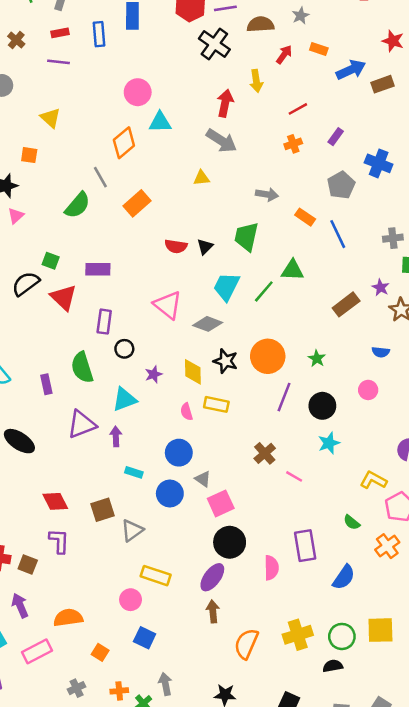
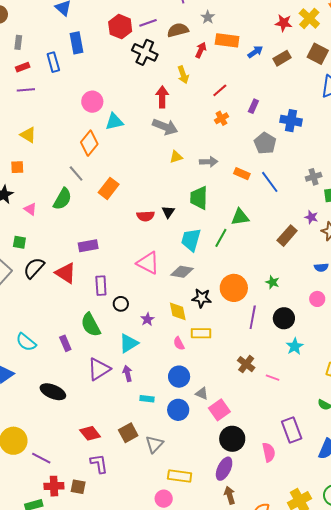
orange rectangle: (319, 49) -> (227, 40), size x1.6
blue arrow: (351, 70) -> (255, 52), size x0.7
yellow triangle: (201, 178) -> (176, 157), moved
pink triangle: (16, 216) -> (30, 209), moved, turned -32
green square: (51, 261) -> (19, 242), moved

